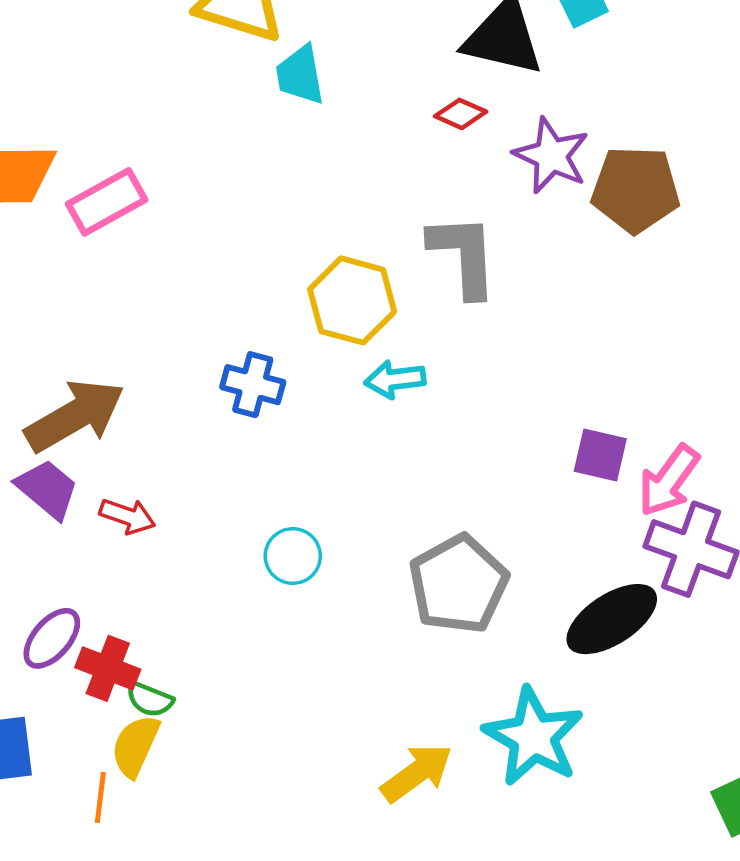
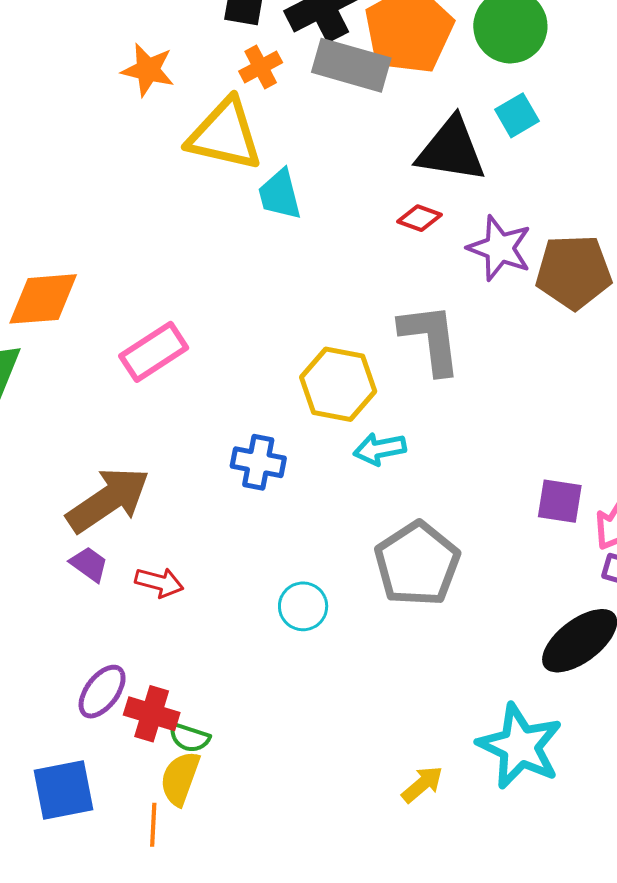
pink rectangle: (107, 202) -> (154, 352), moved
purple trapezoid: (47, 489) -> (89, 564), size x0.7
gray pentagon: (458, 584) -> (417, 564), moved
yellow arrow: (417, 773) -> (422, 784), size x0.7

